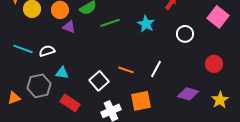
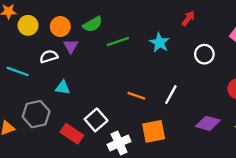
purple triangle: (69, 27) -> (71, 46), turned 40
white semicircle: (47, 51) -> (49, 56), moved
cyan triangle: (62, 73) -> (63, 88), moved
white square: (99, 81) -> (96, 120), moved

